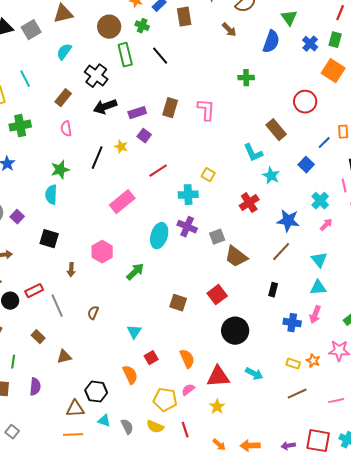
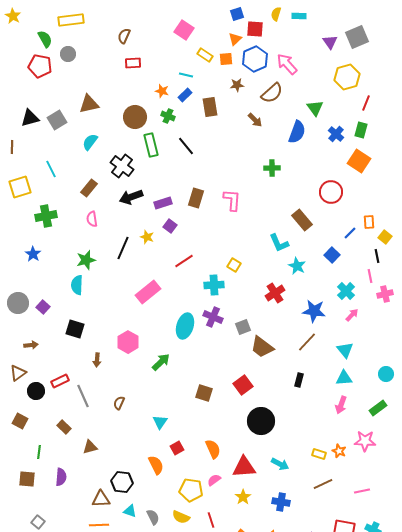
blue cross: (292, 323) -> (281, 502), moved

